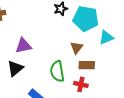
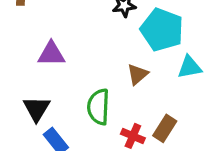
brown rectangle: (87, 65) -> (165, 128), moved, turned -70
black triangle: (15, 68) -> (37, 109), moved, turned -30

